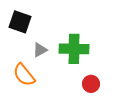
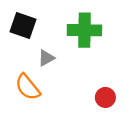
green cross: (74, 49) -> (84, 30), moved

